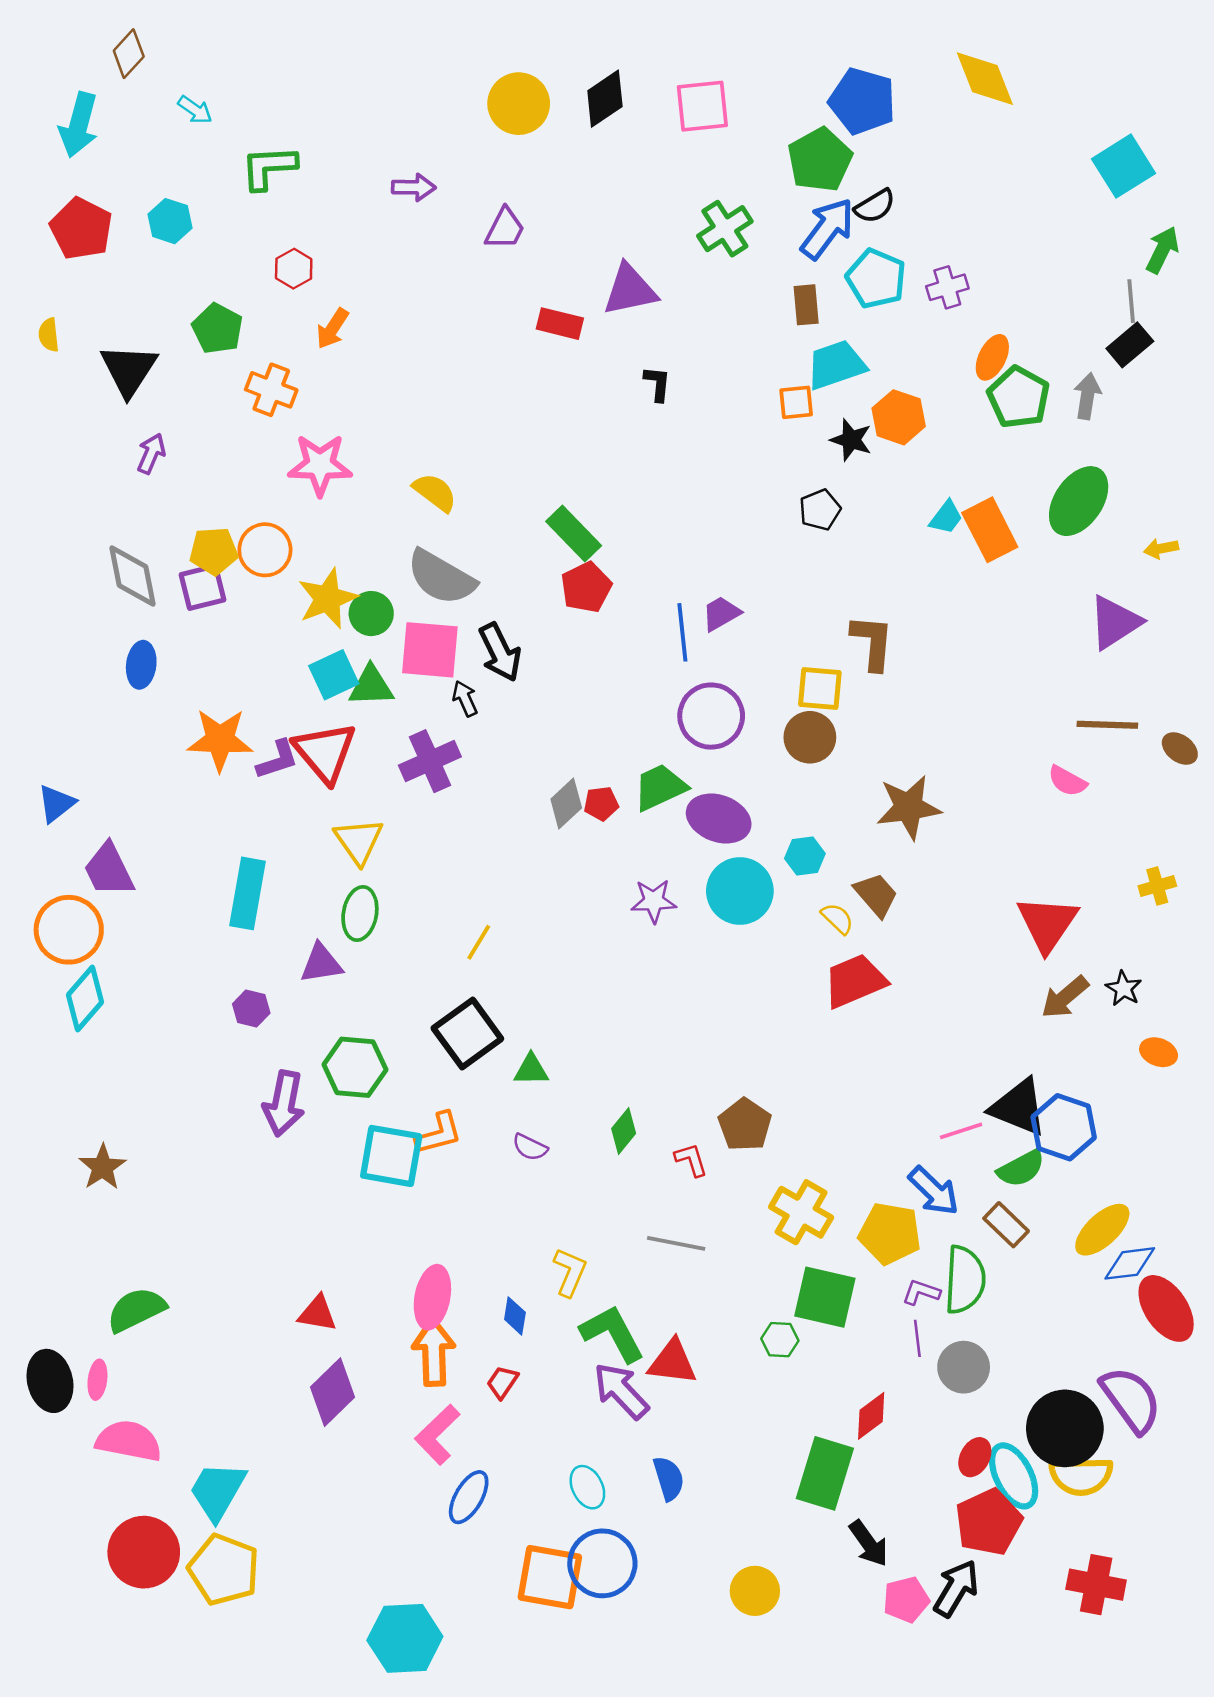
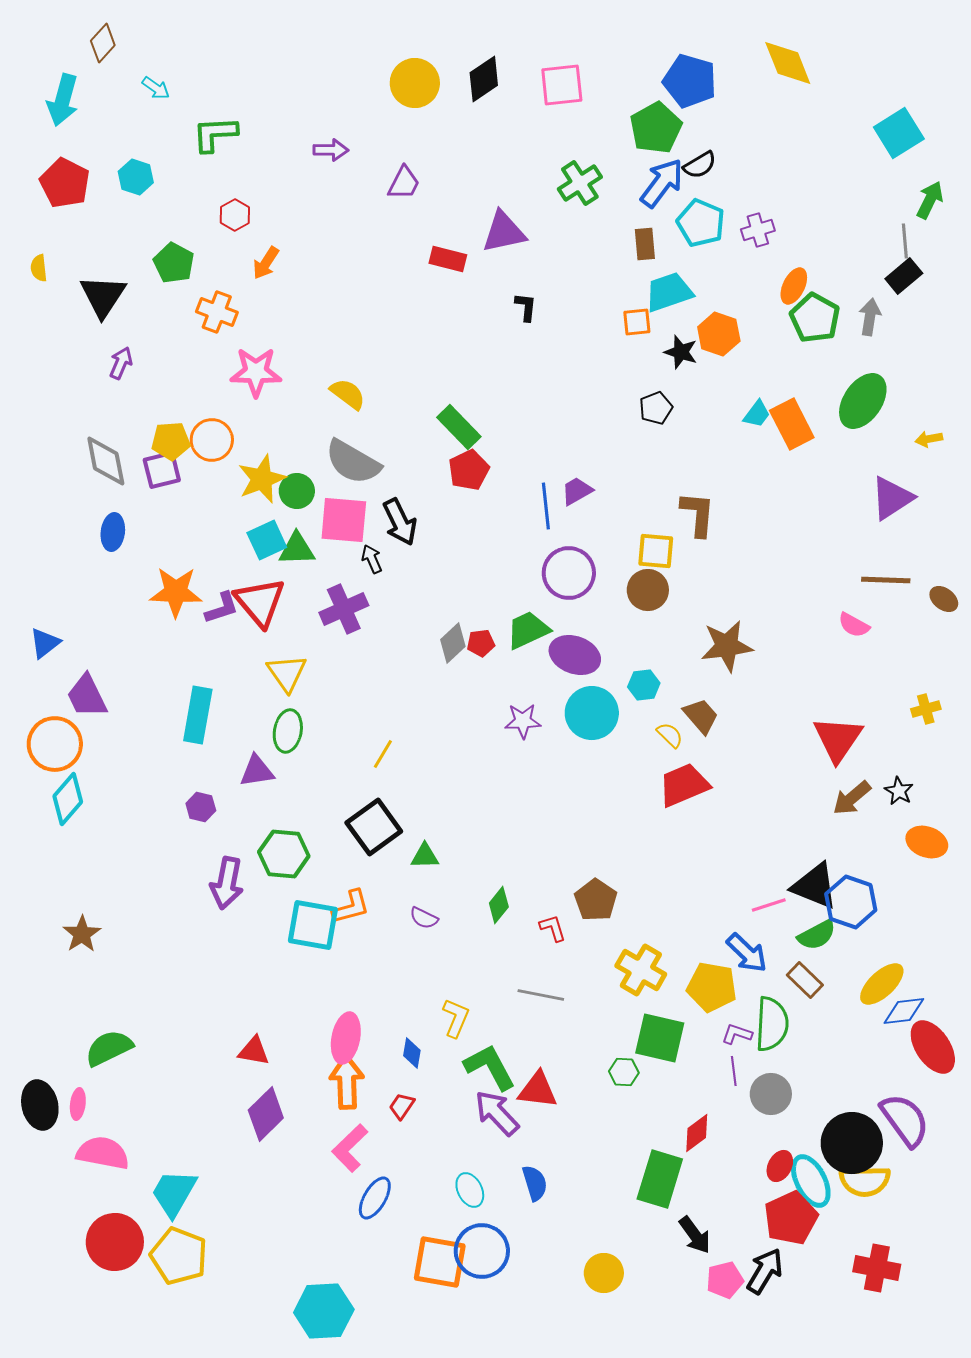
orange ellipse: (1159, 1052) -> (927, 842), size x1.4

